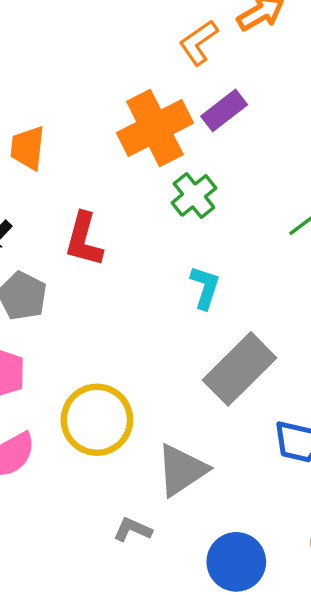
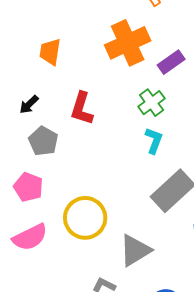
purple rectangle: (224, 110) -> (171, 62), moved
green cross: (194, 195) -> (152, 103), moved

